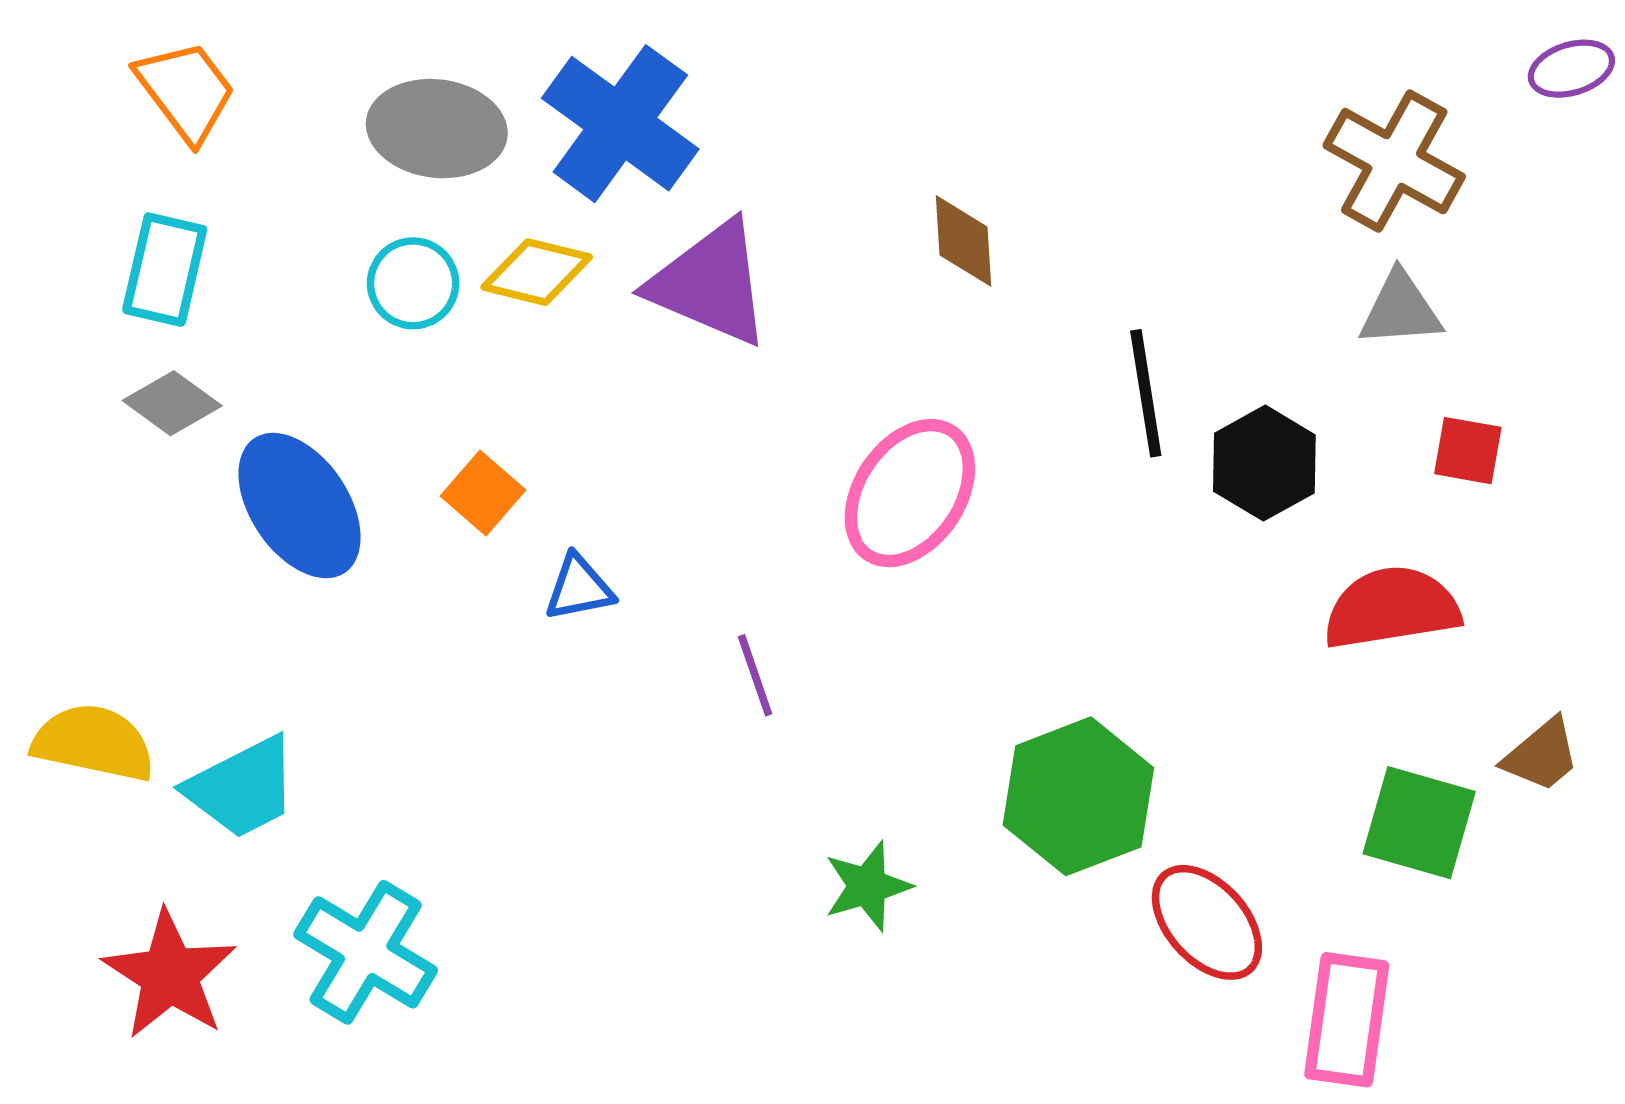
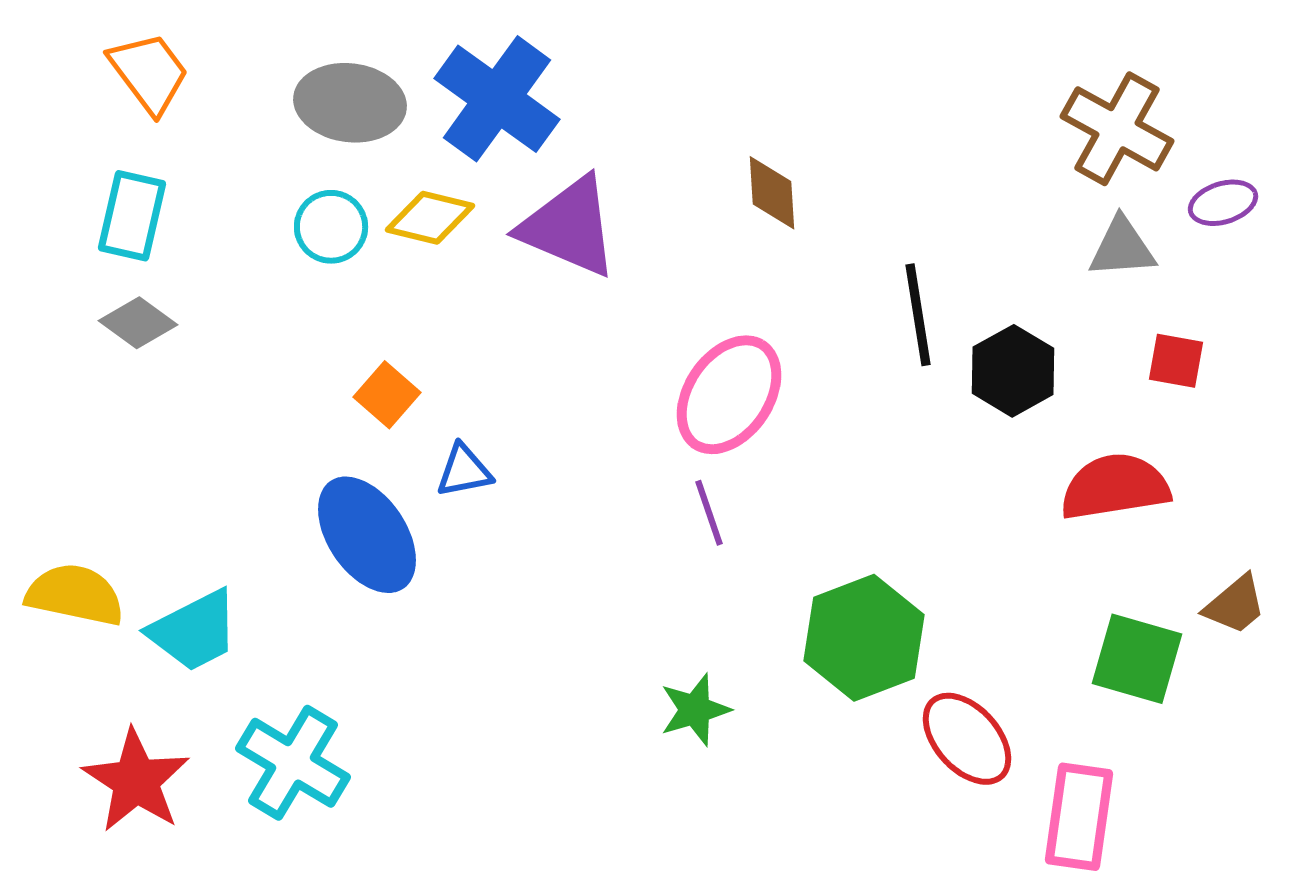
purple ellipse: (1571, 69) -> (1223, 203), moved
blue ellipse: (299, 506) -> (367, 535), moved
purple line: (755, 675) -> (709, 513), moved

